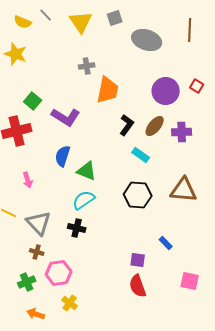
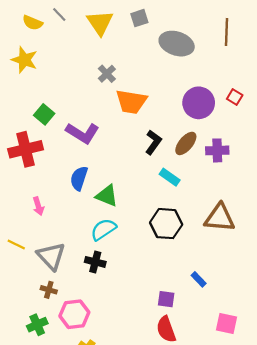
gray cross: (87, 66) -> (107, 74), turned -35
orange trapezoid: (108, 90) -> (131, 102), turned 88

